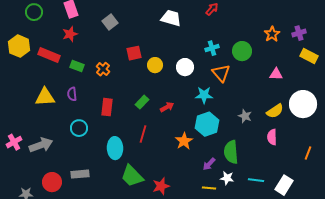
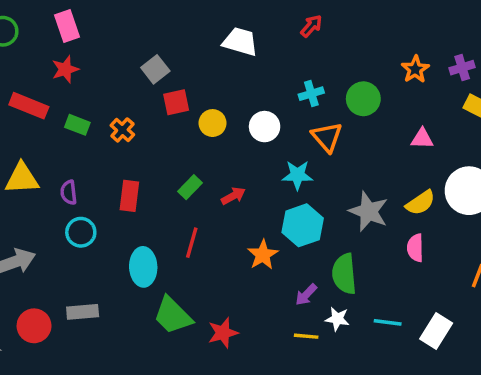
gray square: (110, 22) -> (155, 69), moved
purple semicircle: (72, 94) -> (69, 192), moved
gray star: (245, 116) -> (368, 211), size x1.6

